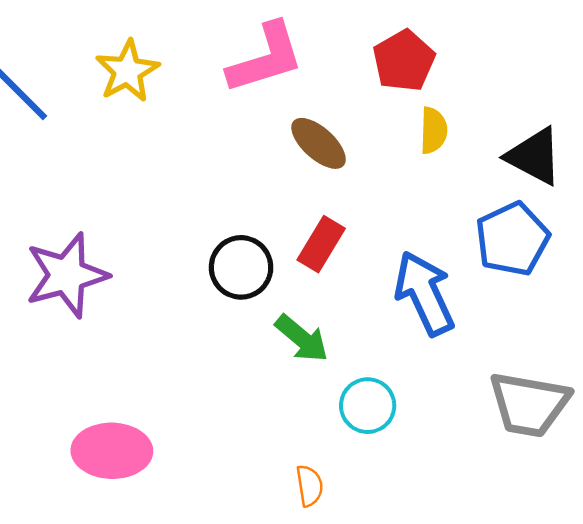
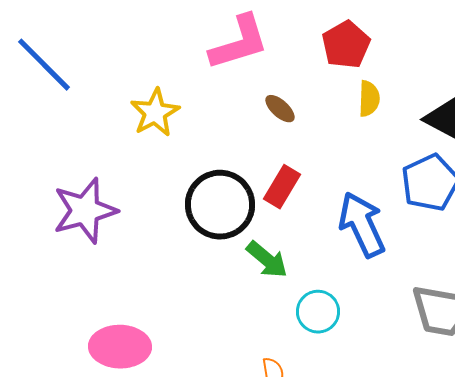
yellow star: (127, 71) -> (155, 113), moved
brown ellipse: (319, 143) -> (280, 109), size x0.7
black circle: (241, 267) -> (220, 205), size x1.4

